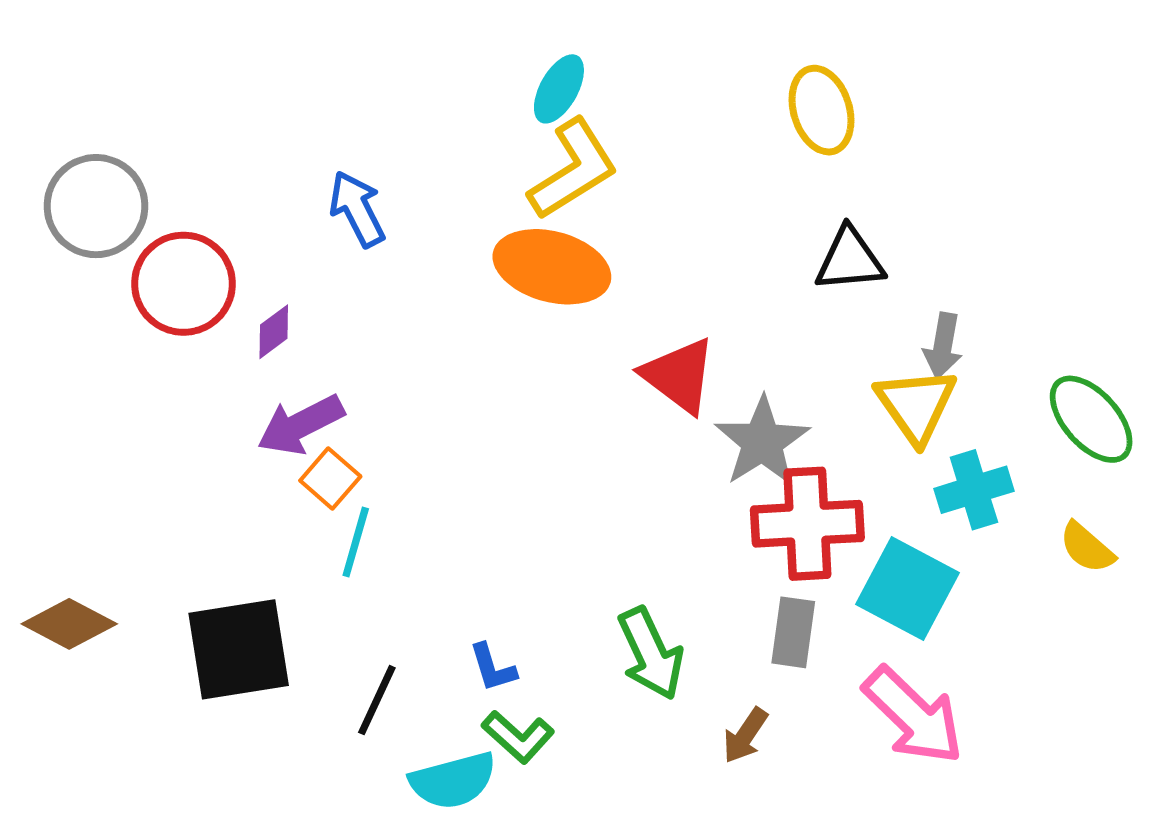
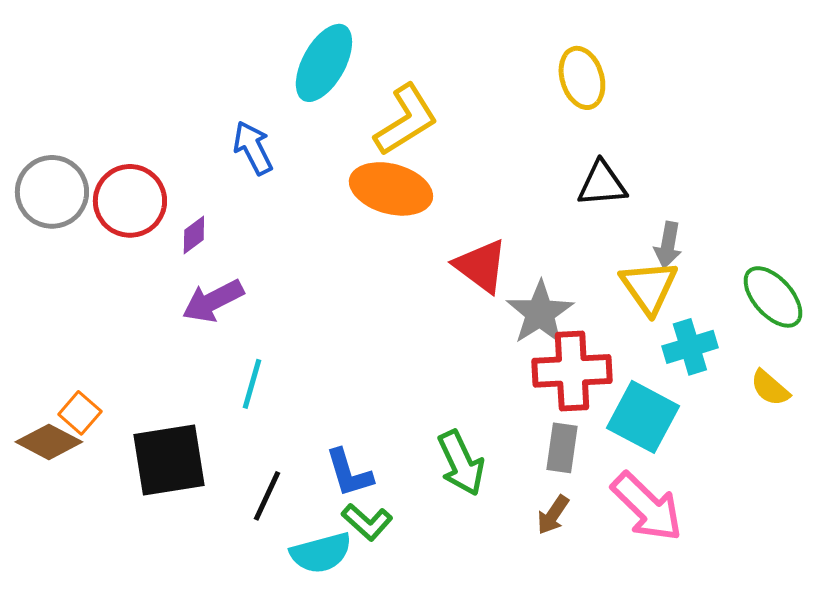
cyan ellipse: (559, 89) -> (324, 63), moved, size x1.6
gray circle: (96, 206) -> (52, 192), moved
orange square: (330, 478) -> (80, 413), moved
blue L-shape: (493, 668) -> (349, 473), size x1.4
brown arrow: (745, 735) -> (553, 515), moved

